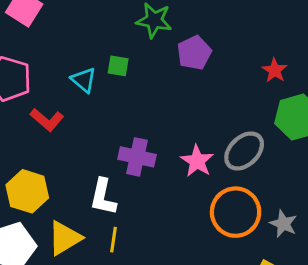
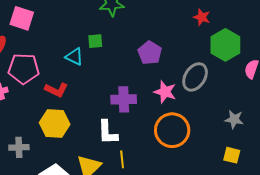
purple pentagon: (194, 53) -> (150, 53), moved
yellow hexagon: (27, 191) -> (55, 123), moved
orange circle: (236, 212) -> (172, 130), moved

